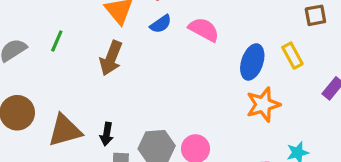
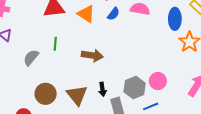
brown arrow: (111, 58) -> (92, 55), moved, turned -85
brown triangle: (65, 130) -> (77, 95), turned -35

